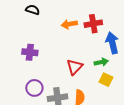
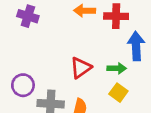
purple cross: (30, 52) -> (28, 16), moved

